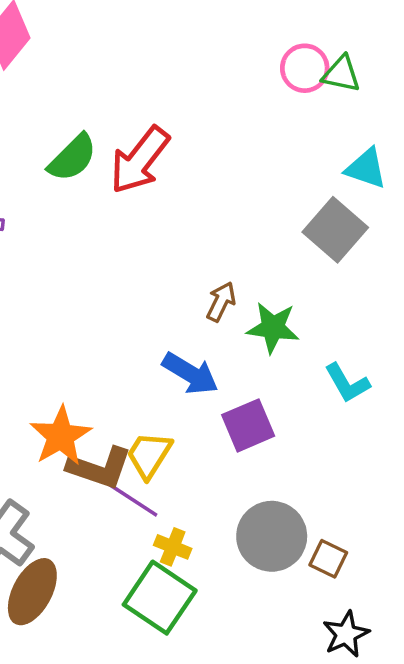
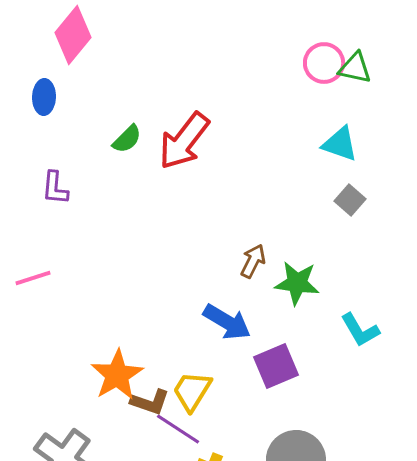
green semicircle: (72, 158) -> (127, 139), size x0.7
cyan triangle: (366, 168) -> (340, 144), moved
gray square: (335, 230) -> (350, 200), size x0.6
brown L-shape: (100, 468) -> (150, 402), size x0.7

